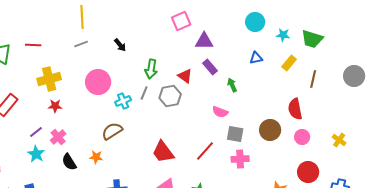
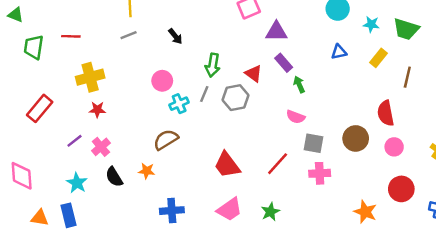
pink circle: (98, 82) -> (162, 81), moved, size x0.7
green arrow: (232, 85) -> (299, 84), moved
cyan star: (36, 154) -> (77, 183), moved

